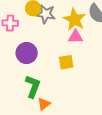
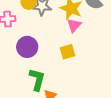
pink triangle: (76, 37) -> (74, 25), turned -42

